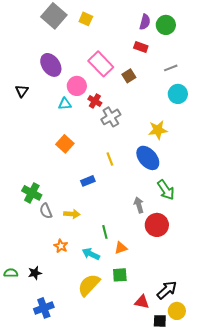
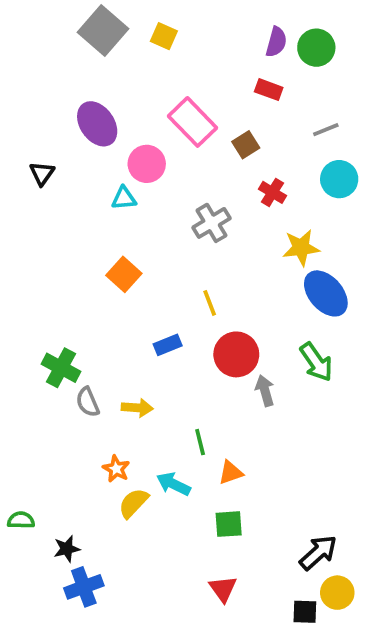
red cross: (95, 101) -> (272, 192), moved
blue ellipse: (148, 158) -> (326, 293), moved
red circle: (157, 225) -> (236, 354), moved
black star: (35, 273) -> (67, 549), moved
yellow semicircle: (89, 285) -> (133, 503), moved, size x0.7
red triangle: (142, 302) -> (223, 589), moved, turned 42

